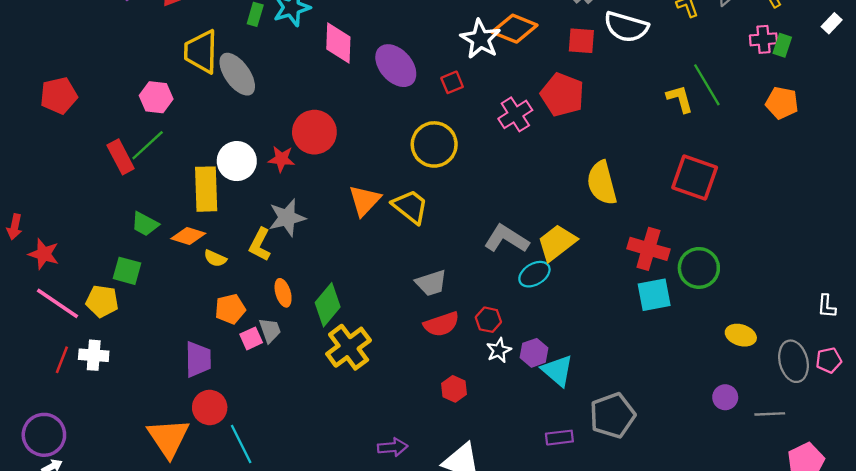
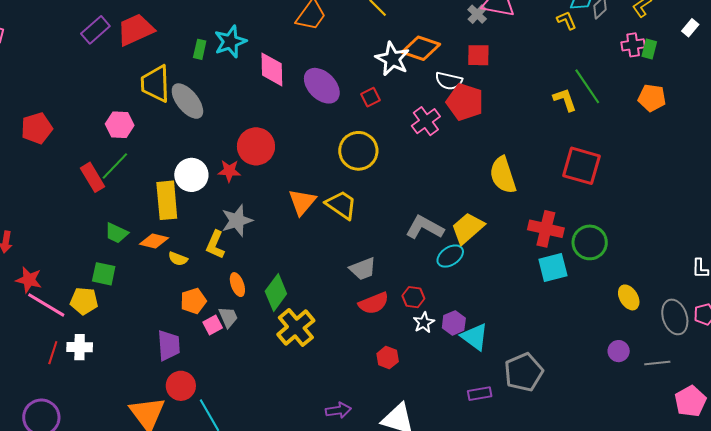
white semicircle: (626, 27) -> (449, 81), moved, size x0.7
red star: (44, 254) -> (29, 280), moved
yellow ellipse: (741, 335) -> (629, 297), turned 45

